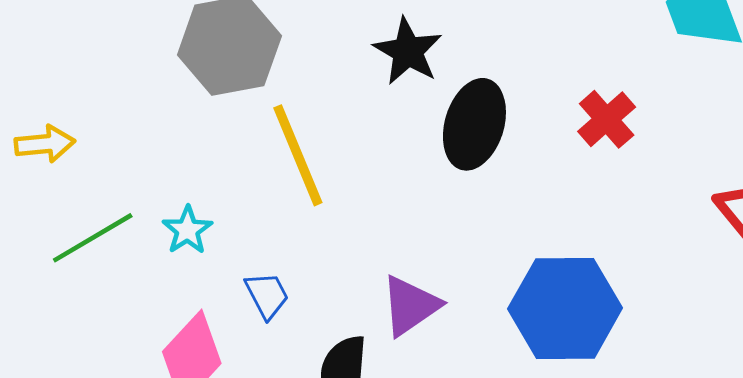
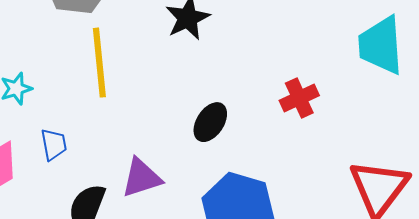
black ellipse: (474, 124) -> (210, 122), moved, size x0.7

